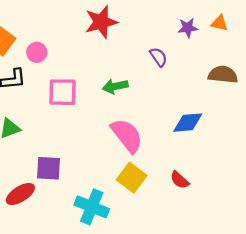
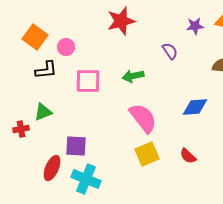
yellow square: (132, 178) -> (147, 154), turned 30
red ellipse: (20, 194) -> (52, 168), turned -35
cyan cross: (92, 207) -> (86, 179), moved

